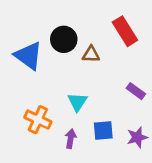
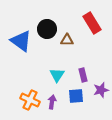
purple rectangle: (136, 91) -> (83, 75), moved, turned 40
orange cross: (38, 120) -> (30, 100), moved
purple star: (137, 137) -> (101, 90), moved

